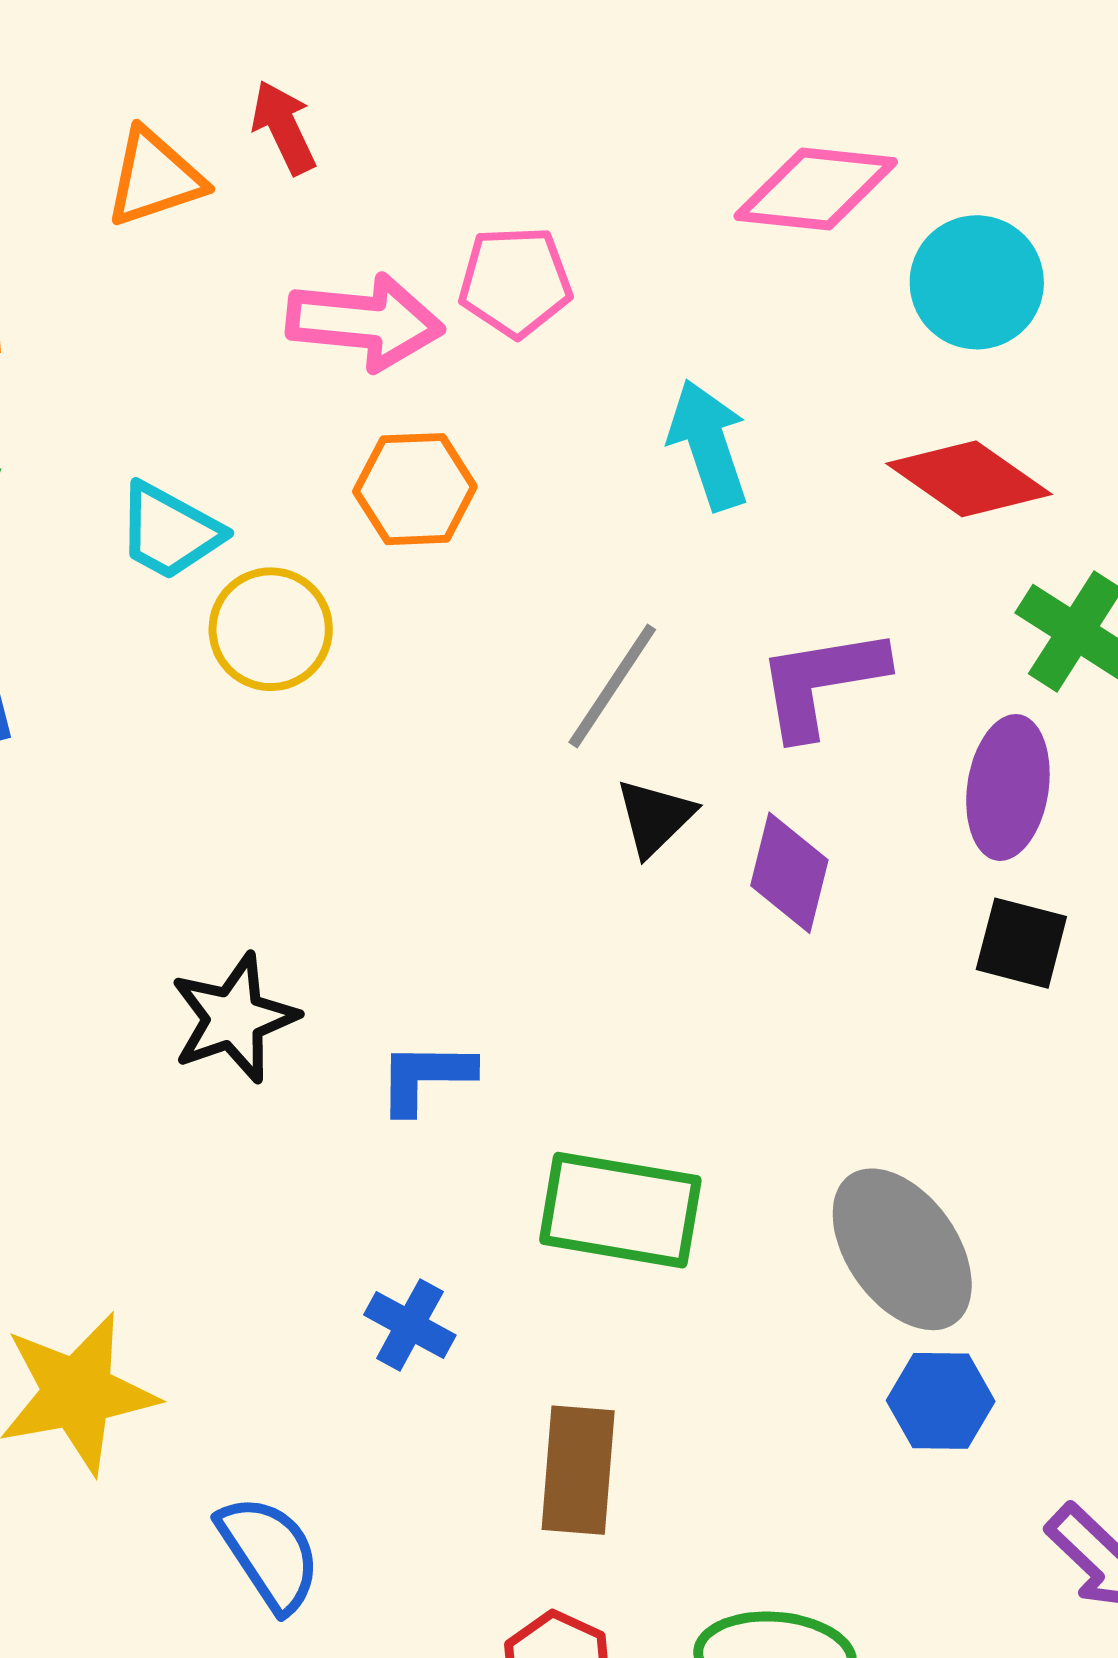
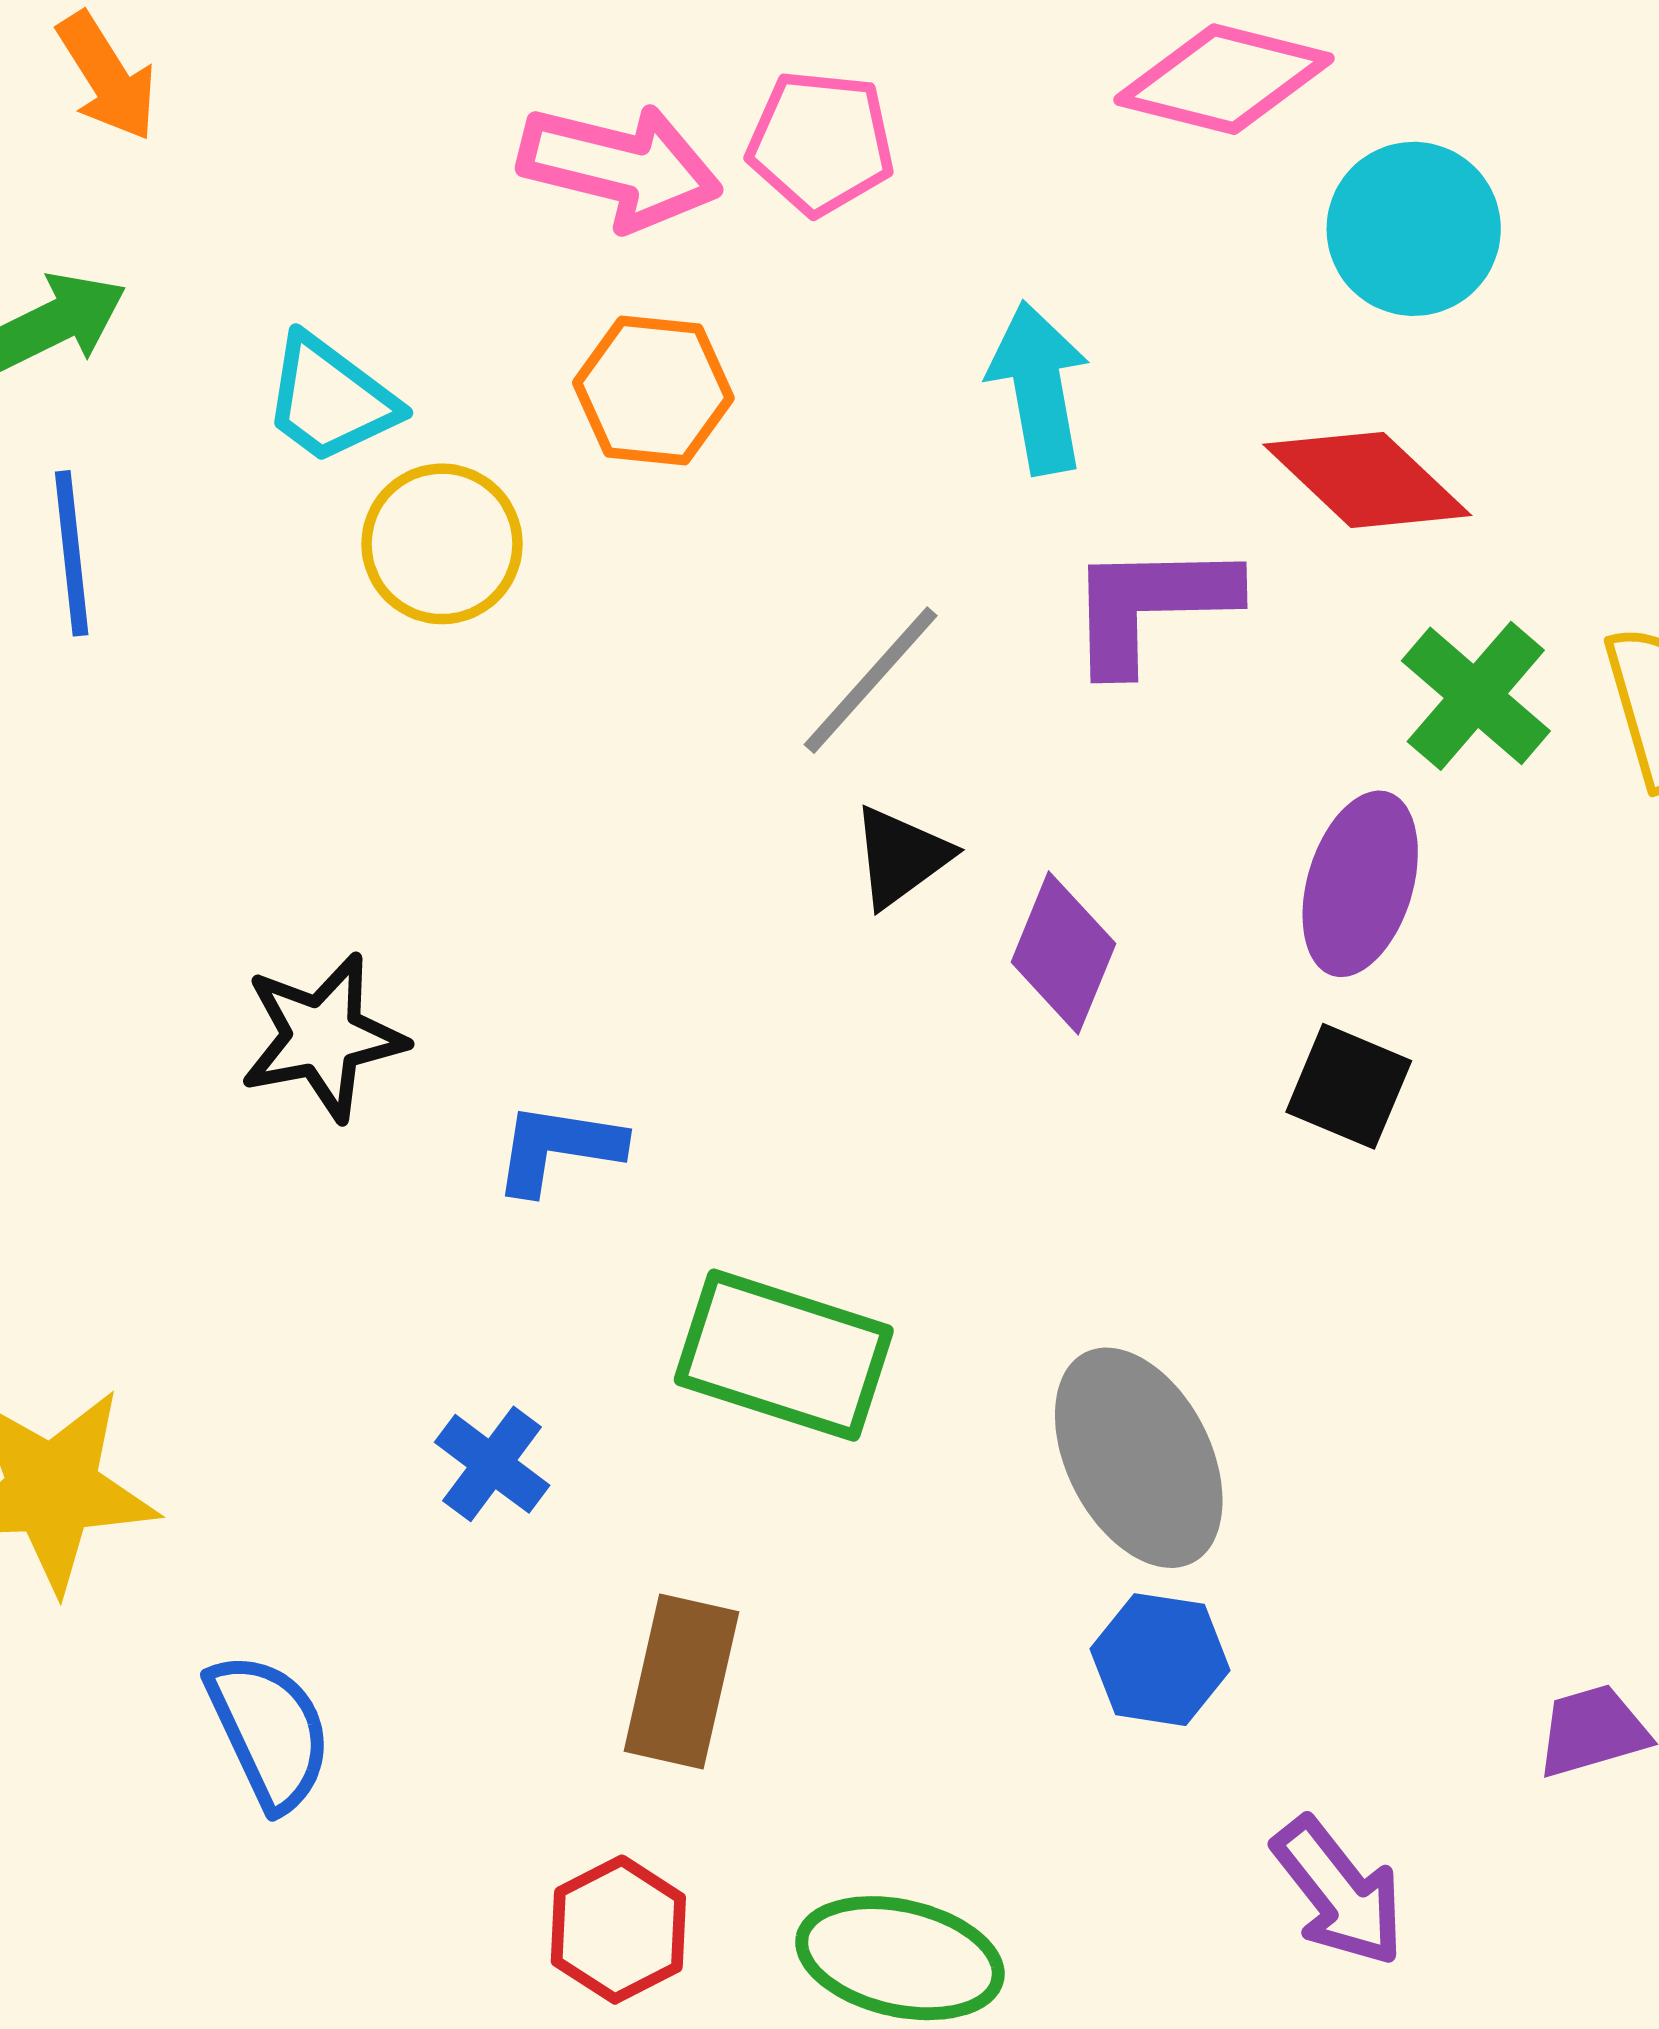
purple L-shape: (821, 682) -> (1151, 605), moved

